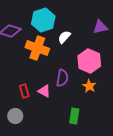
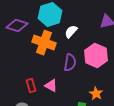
purple semicircle: (62, 78) -> (70, 63), moved
orange star: (89, 86) -> (96, 94), moved

